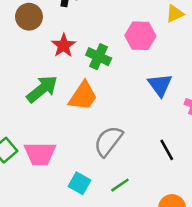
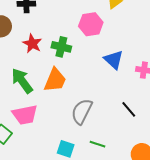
green arrow: (42, 89) -> (22, 81), turned -76
pink trapezoid: (40, 154) -> (25, 115), moved
green line: (120, 185) -> (98, 144), turned 63

